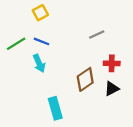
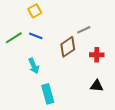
cyan arrow: (39, 63) -> (34, 66), moved
brown diamond: (85, 79) -> (68, 47), moved
black triangle: (112, 89) -> (97, 86), moved, turned 32

